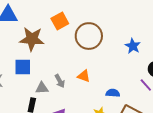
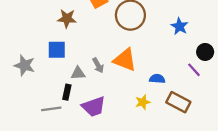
brown star: (32, 39) -> (67, 19), size x0.7
orange triangle: (84, 76) -> (125, 60), size x1.6

